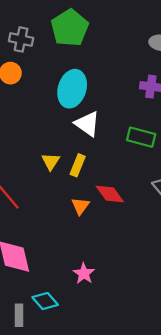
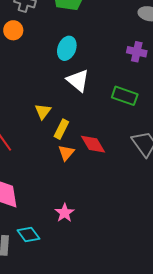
cyan ellipse: (72, 89) -> (67, 48), size x0.7
yellow rectangle: (78, 165) -> (61, 129), moved

